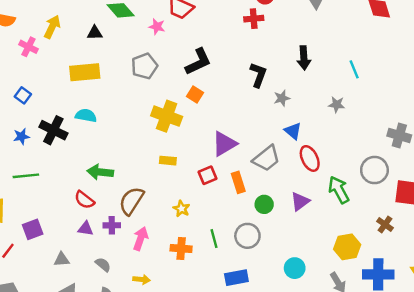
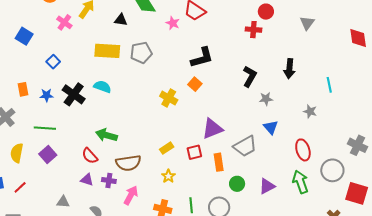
gray pentagon: (144, 66) -> (141, 53), moved
yellow cross: (167, 116) -> (169, 98), size x0.7
red ellipse: (310, 158) -> (303, 150), moved
yellow rectangle: (168, 161) -> (167, 148), moved, turned -48
brown semicircle: (131, 201) -> (128, 163), turned -140
purple square: (33, 229) -> (48, 154), moved, turned -30

